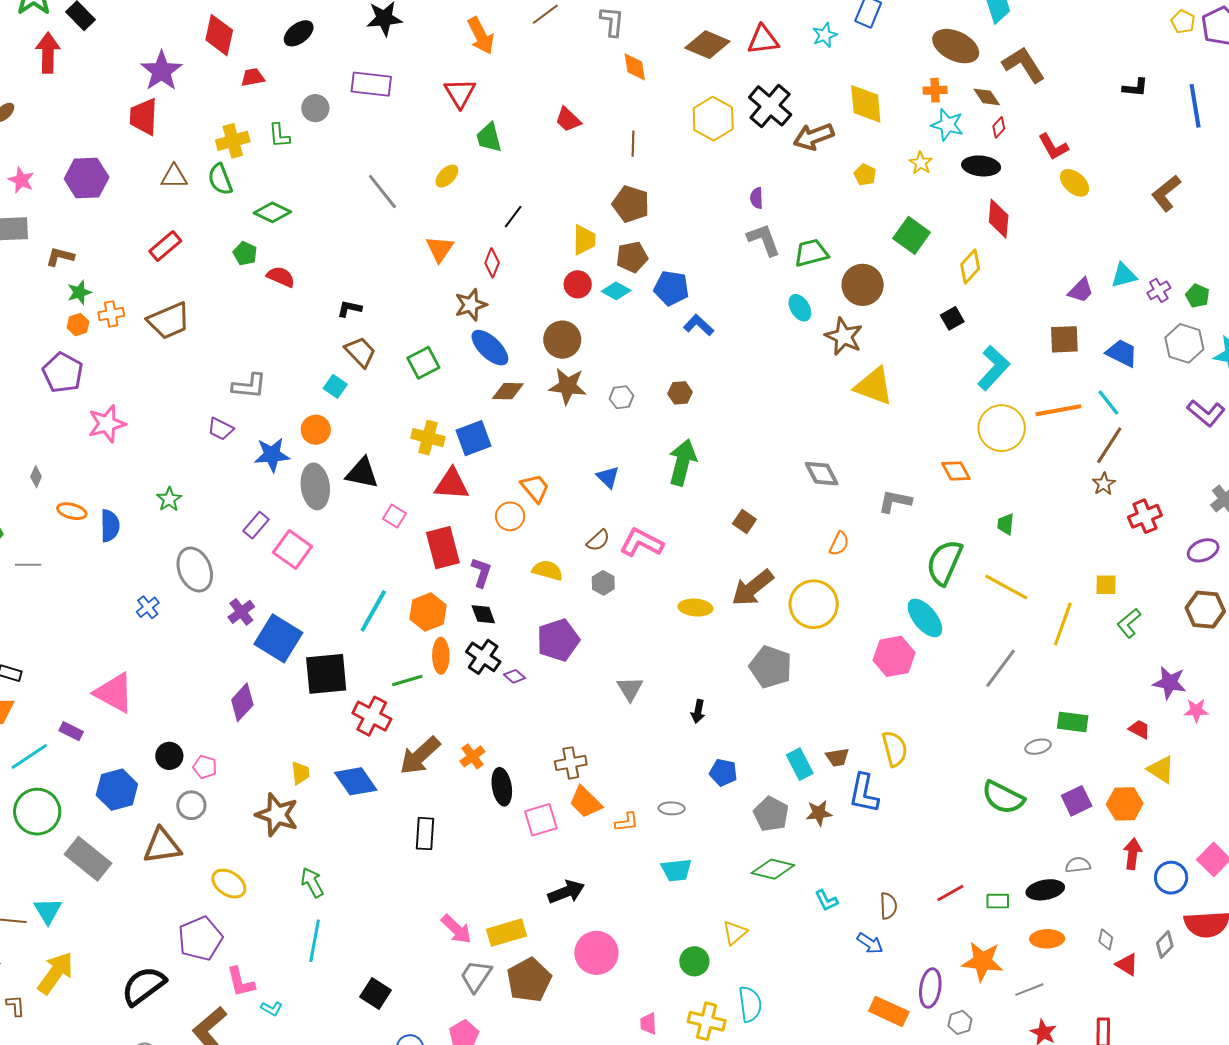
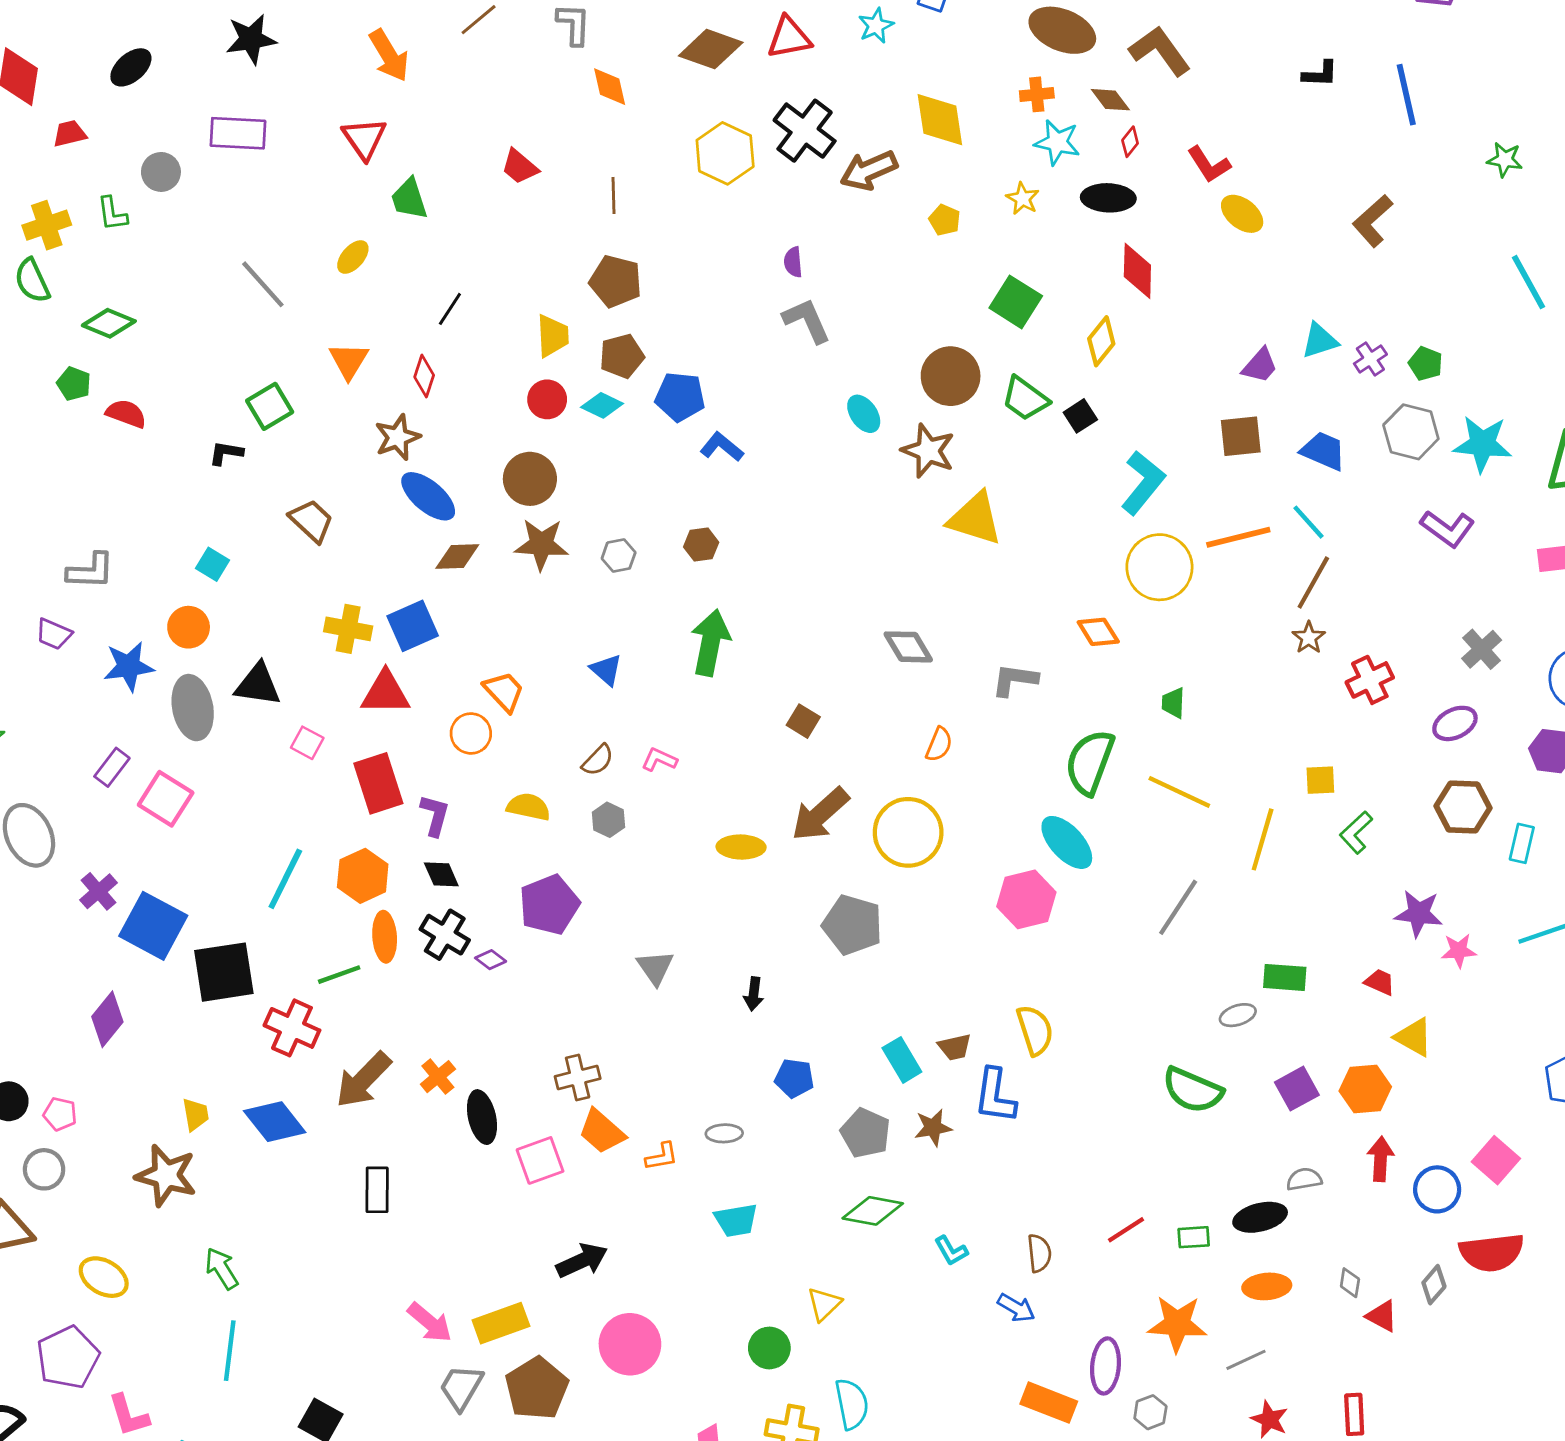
green trapezoid: (811, 253) -> (1025, 399), moved, turned -126
brown trapezoid: (360, 352) -> (311, 521), moved
green square: (423, 363) -> (270, 406), moved
pink L-shape: (641, 543) -> (659, 760), size x0.6

